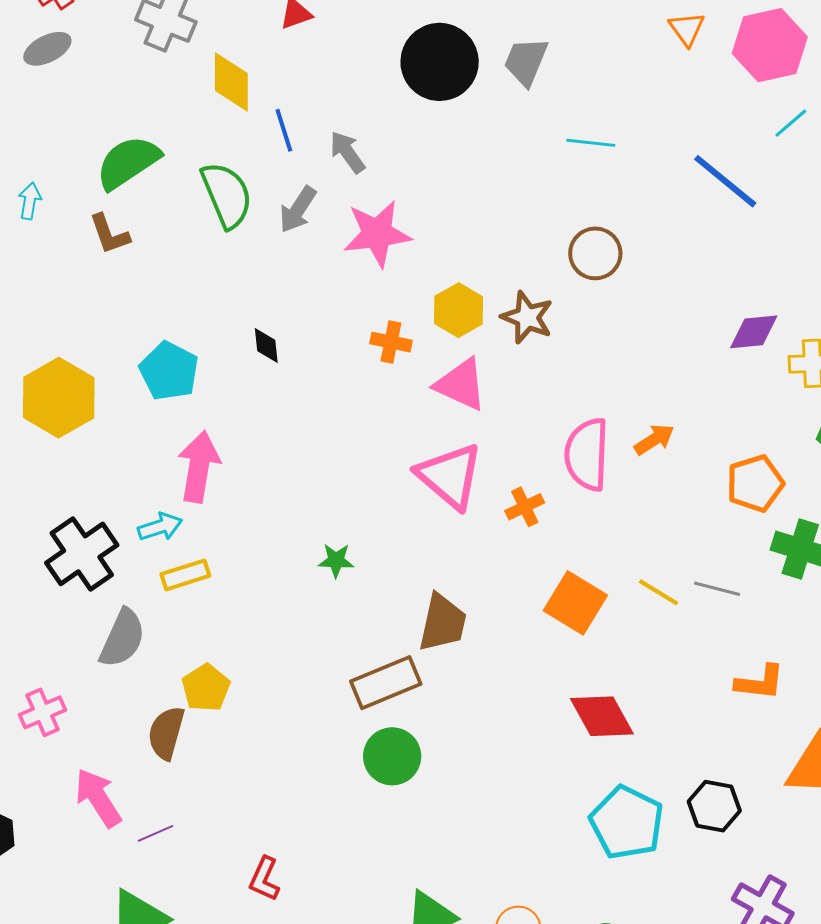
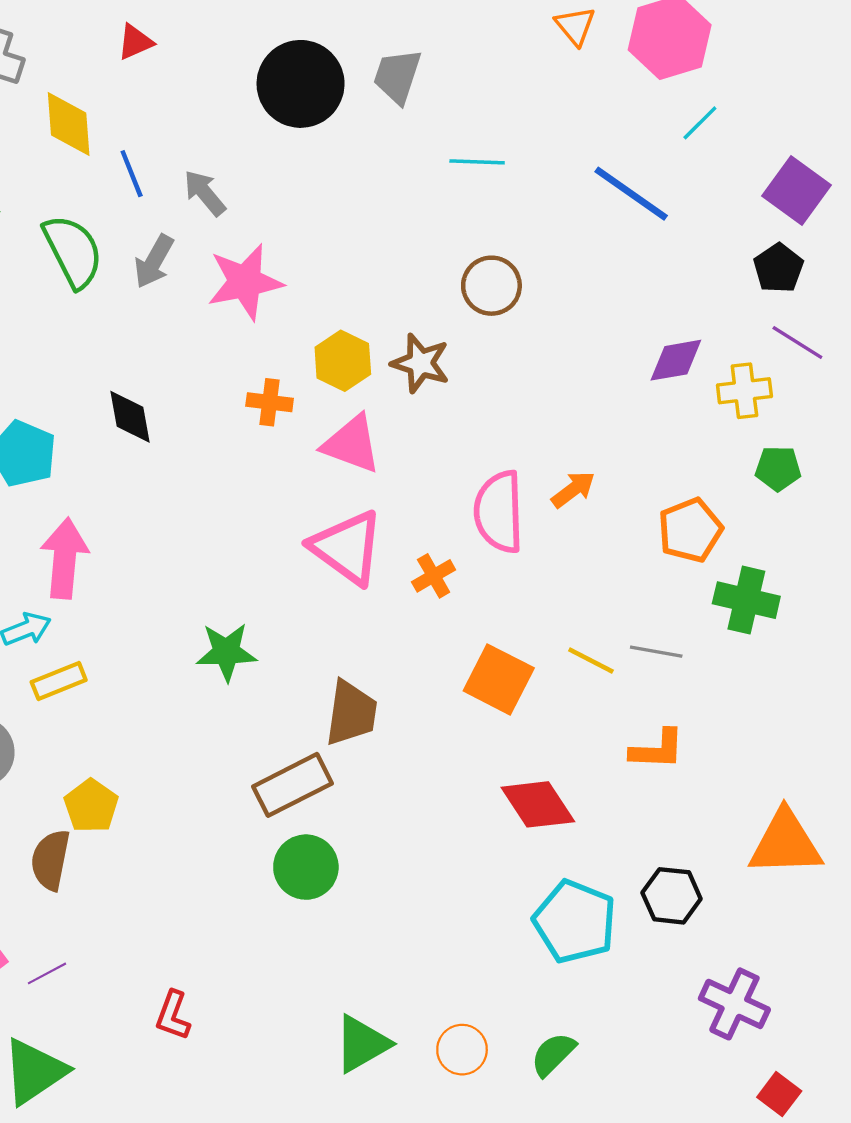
black diamond: (266, 345) -> (130, 417), size x1.4
green star: (336, 560) -> (226, 652), size x1.5
orange L-shape: (760, 682) -> (657, 750), moved

